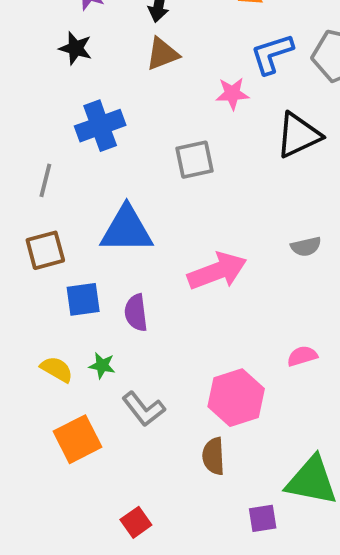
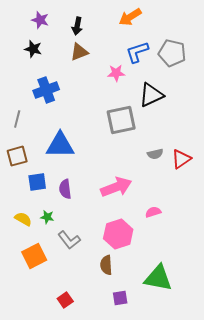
gray square: (195, 160) -> (121, 120), moved, size x1.4
pink arrow: (217, 271) -> (116, 187), moved
purple square: (263, 518) -> (120, 298), moved

